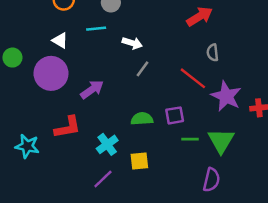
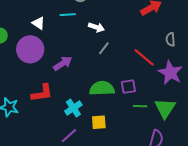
gray semicircle: (213, 53) -> (170, 39), moved
green semicircle: (142, 119) -> (102, 88), size x1.4

